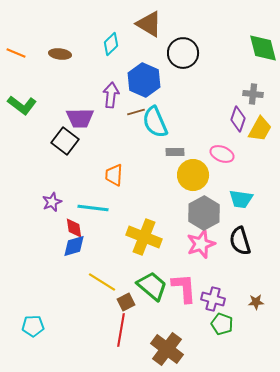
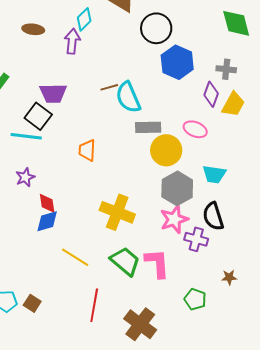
blue hexagon: (144, 80) -> (177, 62), moved
purple arrow: (111, 95) -> (72, 41), moved
gray rectangle: (175, 152) -> (148, 127), size x1.4
cyan line: (93, 208) -> (26, 136), moved
purple cross: (213, 299) -> (196, 239), moved
brown square: (126, 302) -> (32, 303), moved, turned -30

